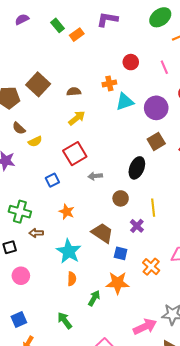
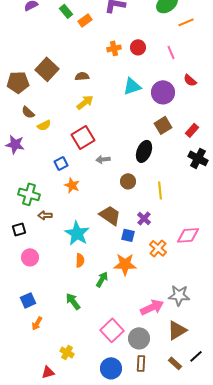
orange cross: (109, 83) -> (114, 48), moved
orange star: (67, 212) -> (72, 185), moved
purple cross: (137, 226) -> (144, 218), moved

